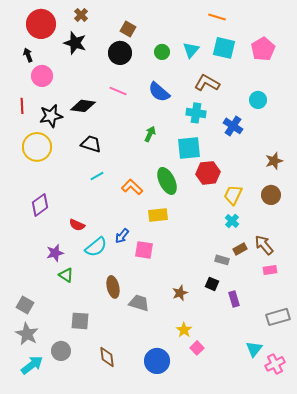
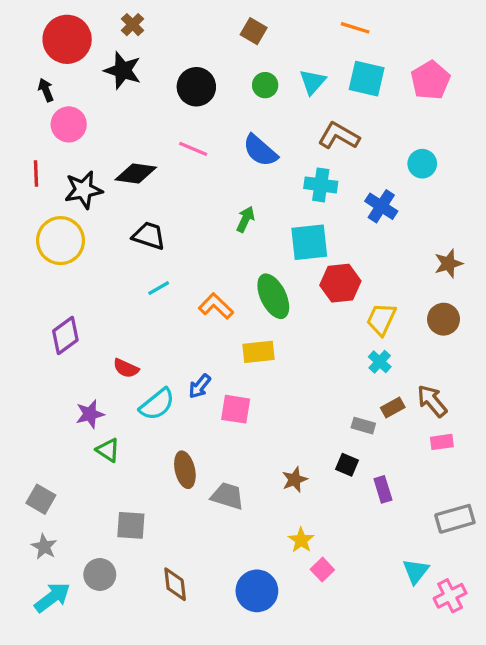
brown square: (128, 29) -> (254, 31), moved
gray star: (27, 334) -> (44, 547), size x0.7

